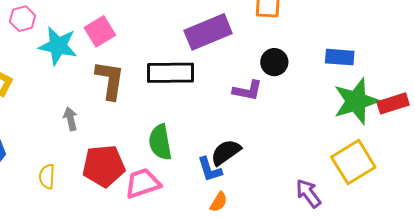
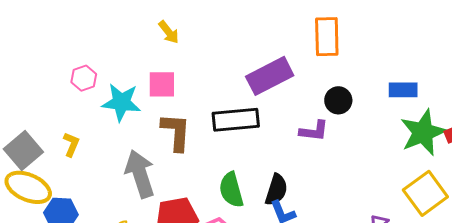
pink square: (100, 31) -> (162, 84), turned 36
gray arrow: (70, 119) -> (140, 174), size x2.0
black semicircle: (226, 152) -> (276, 190), moved, turned 148

